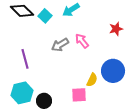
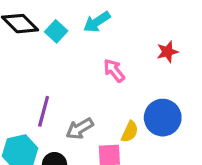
gray arrow: (60, 45) -> (80, 129), moved
purple line: (25, 59) -> (44, 111), moved, turned 30

